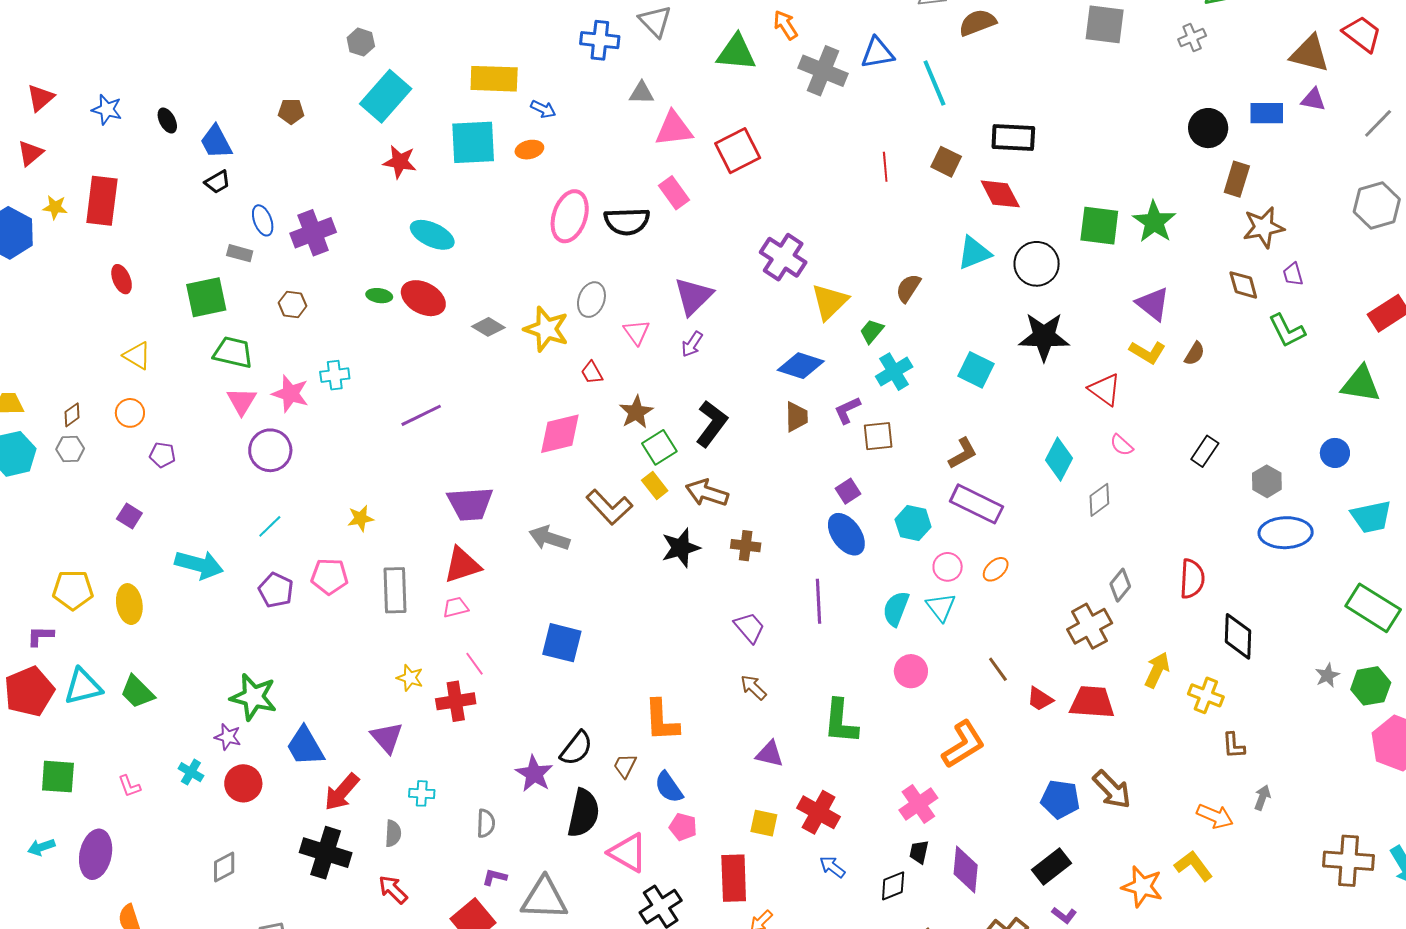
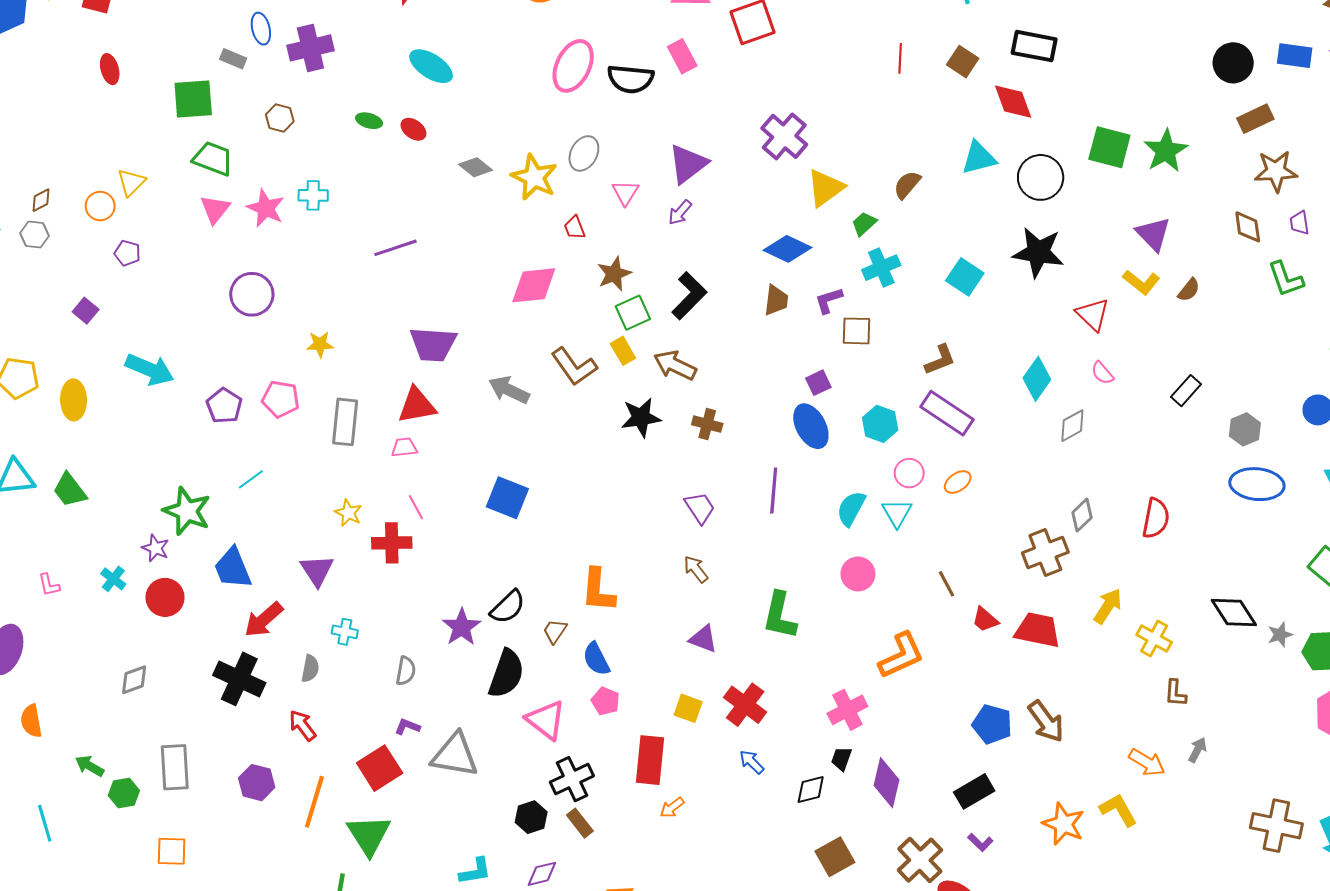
brown rectangle: (1237, 179) -> (1255, 119), turned 40
red ellipse: (423, 298) -> (413, 129), size x0.6
yellow triangle: (137, 356) -> (131, 182), moved, turned 36
purple circle: (270, 450) -> (252, 294), moved
cyan line: (270, 526) -> (251, 479), moved
black diamond: (1238, 636) -> (1234, 613), moved, turned -42

